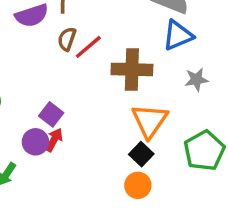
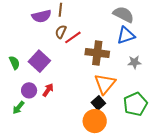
purple square: (51, 114) -> (39, 61), moved, size x1.5
purple circle: (35, 142) -> (29, 90), moved
orange circle: (138, 185) -> (95, 121), size x1.5

